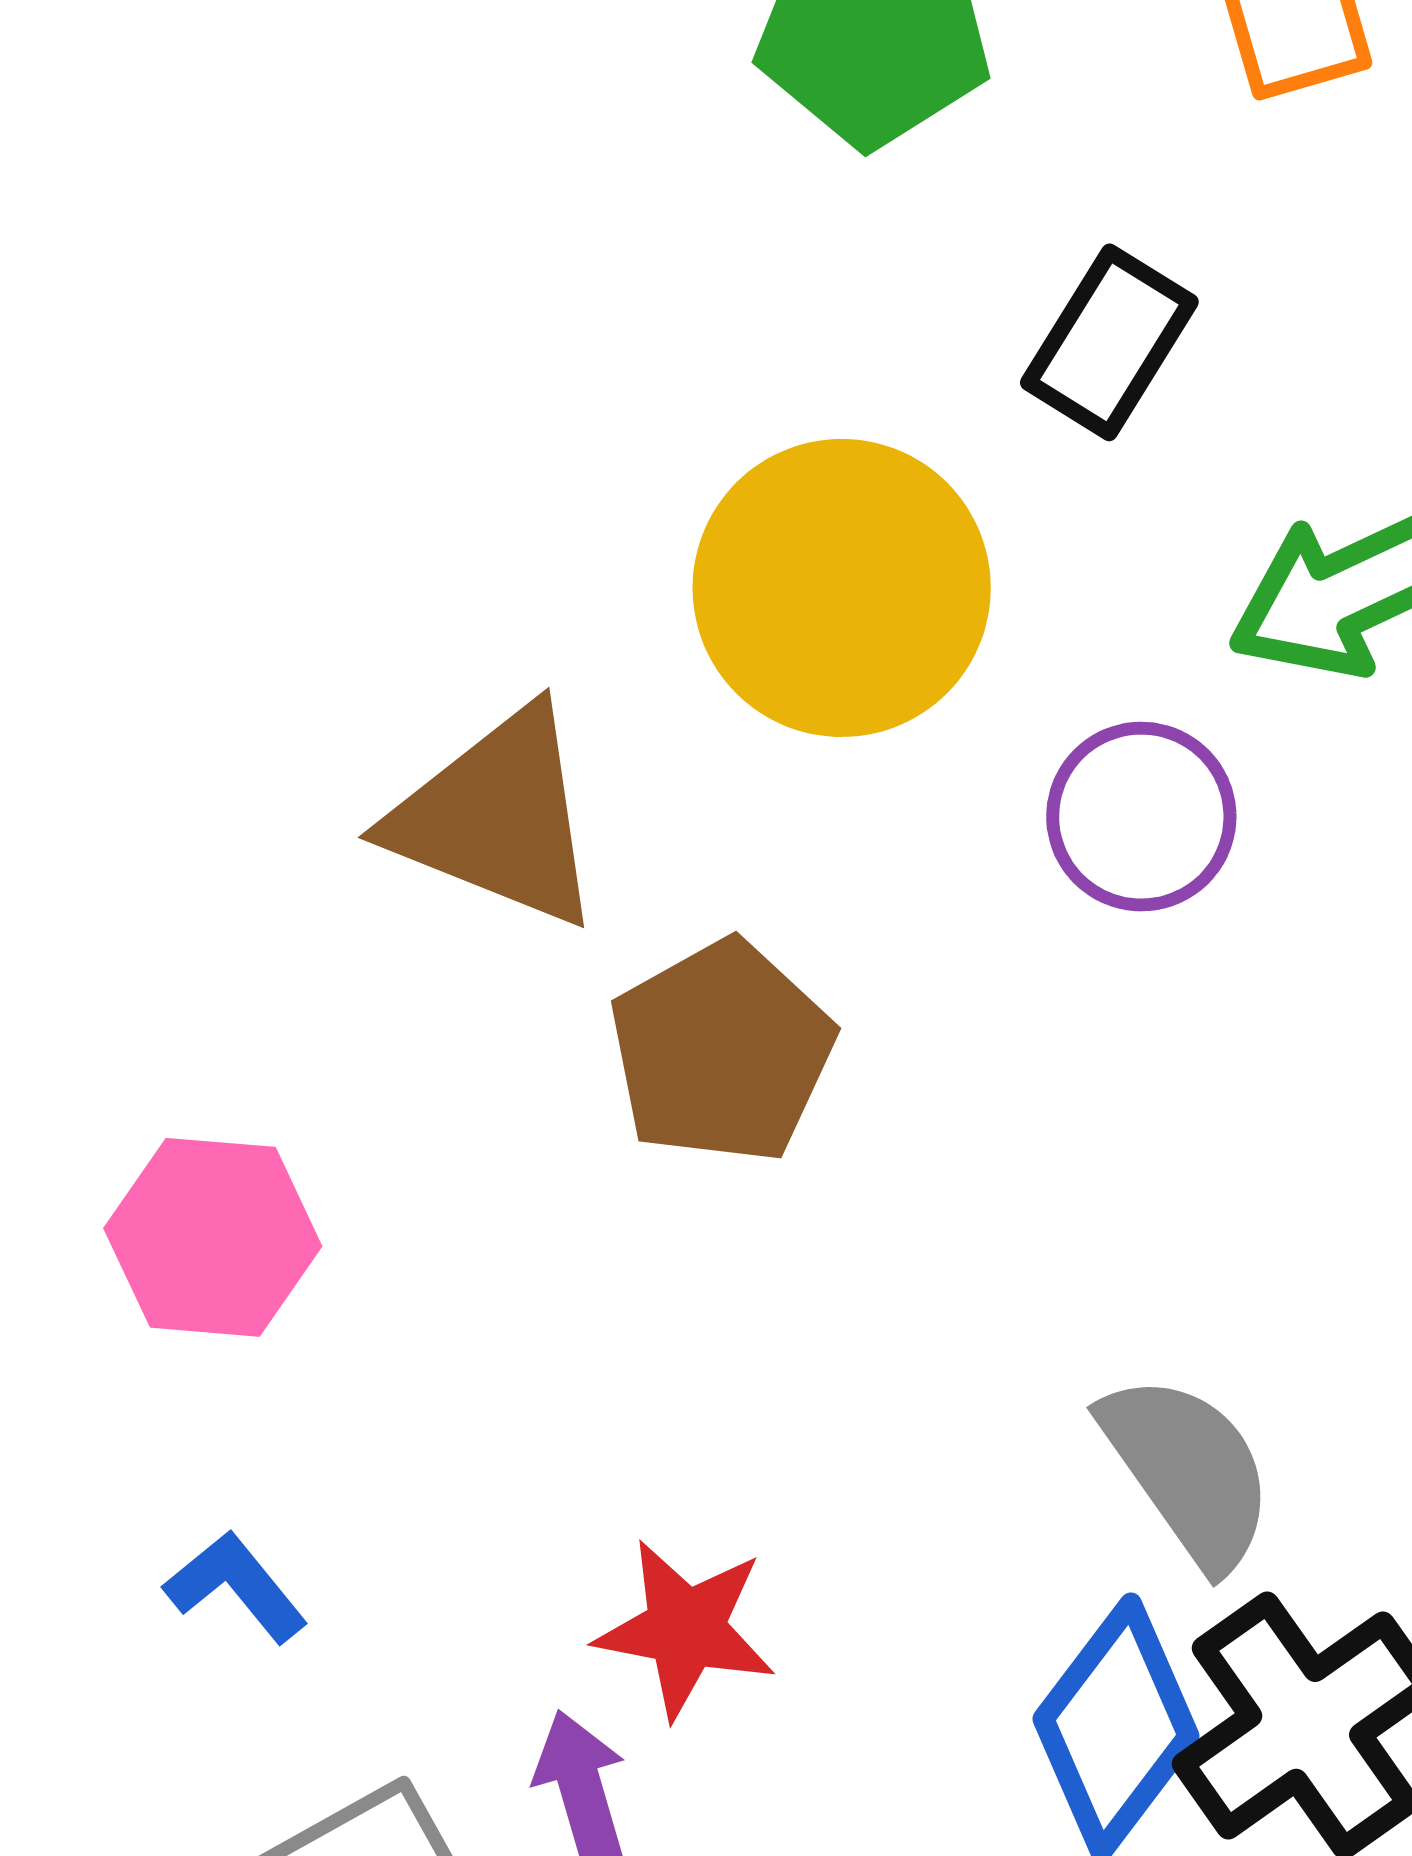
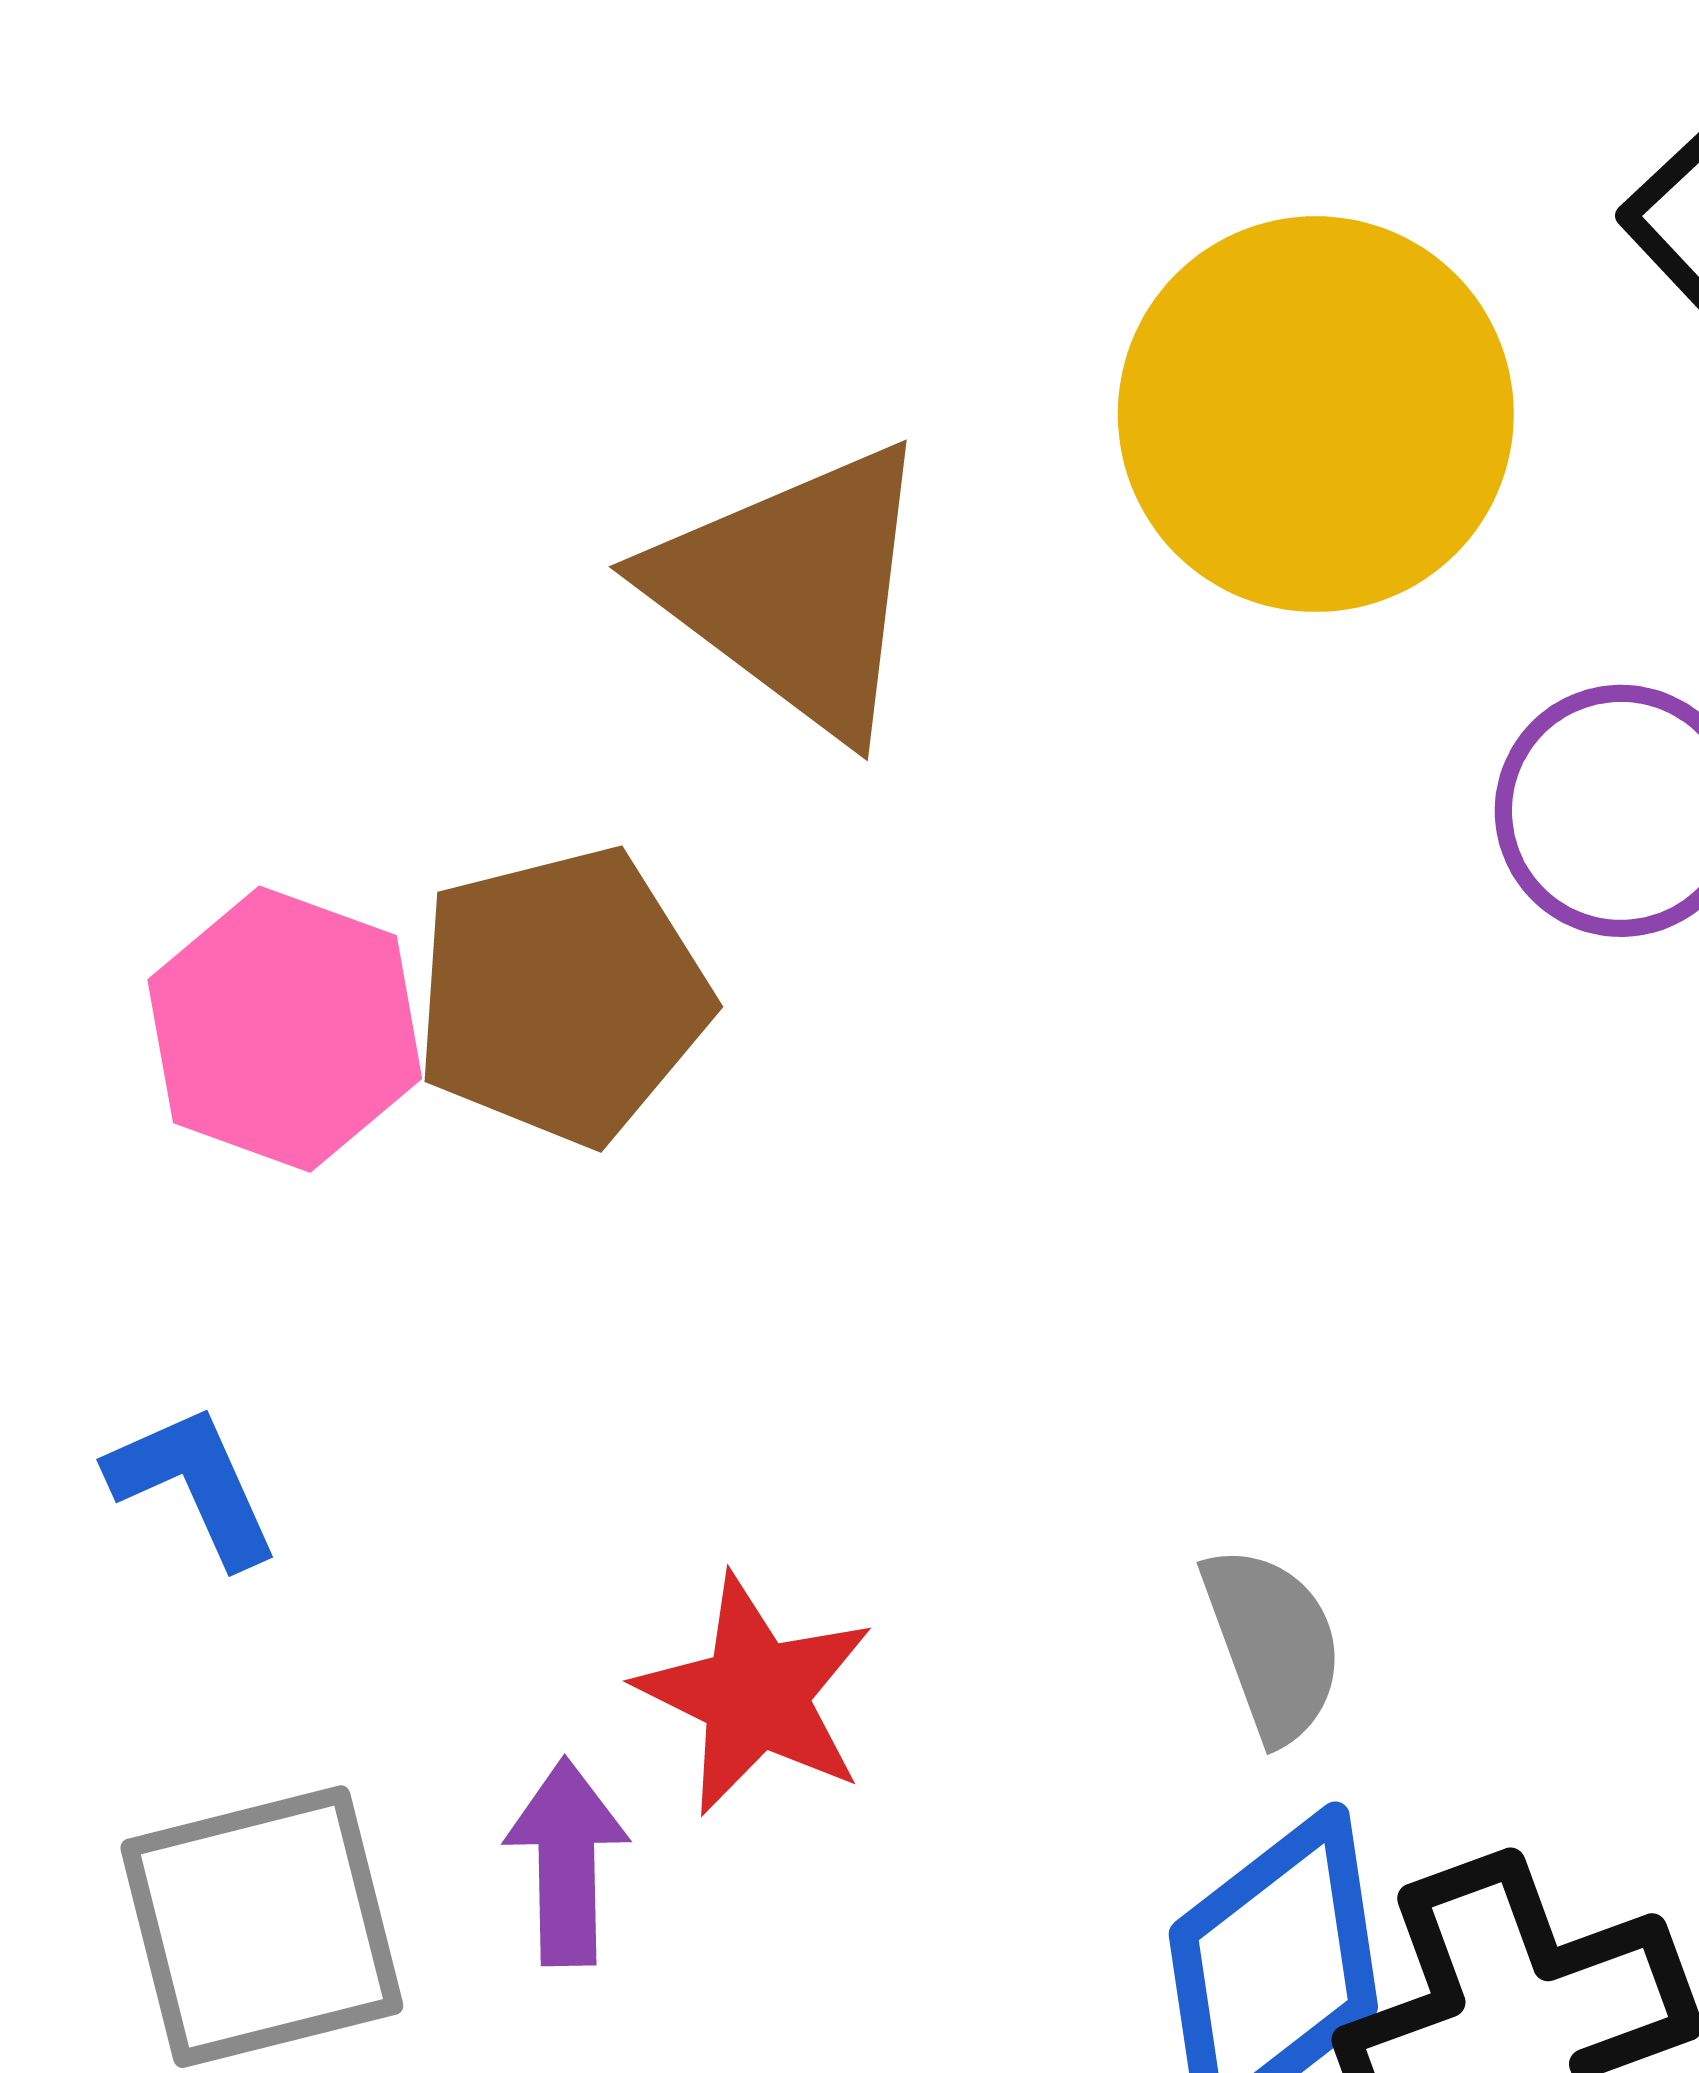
brown pentagon: (722, 1052) -> (562, 996), moved
gray semicircle: (1188, 1471) -> (1273, 1644), moved, size x0.7

